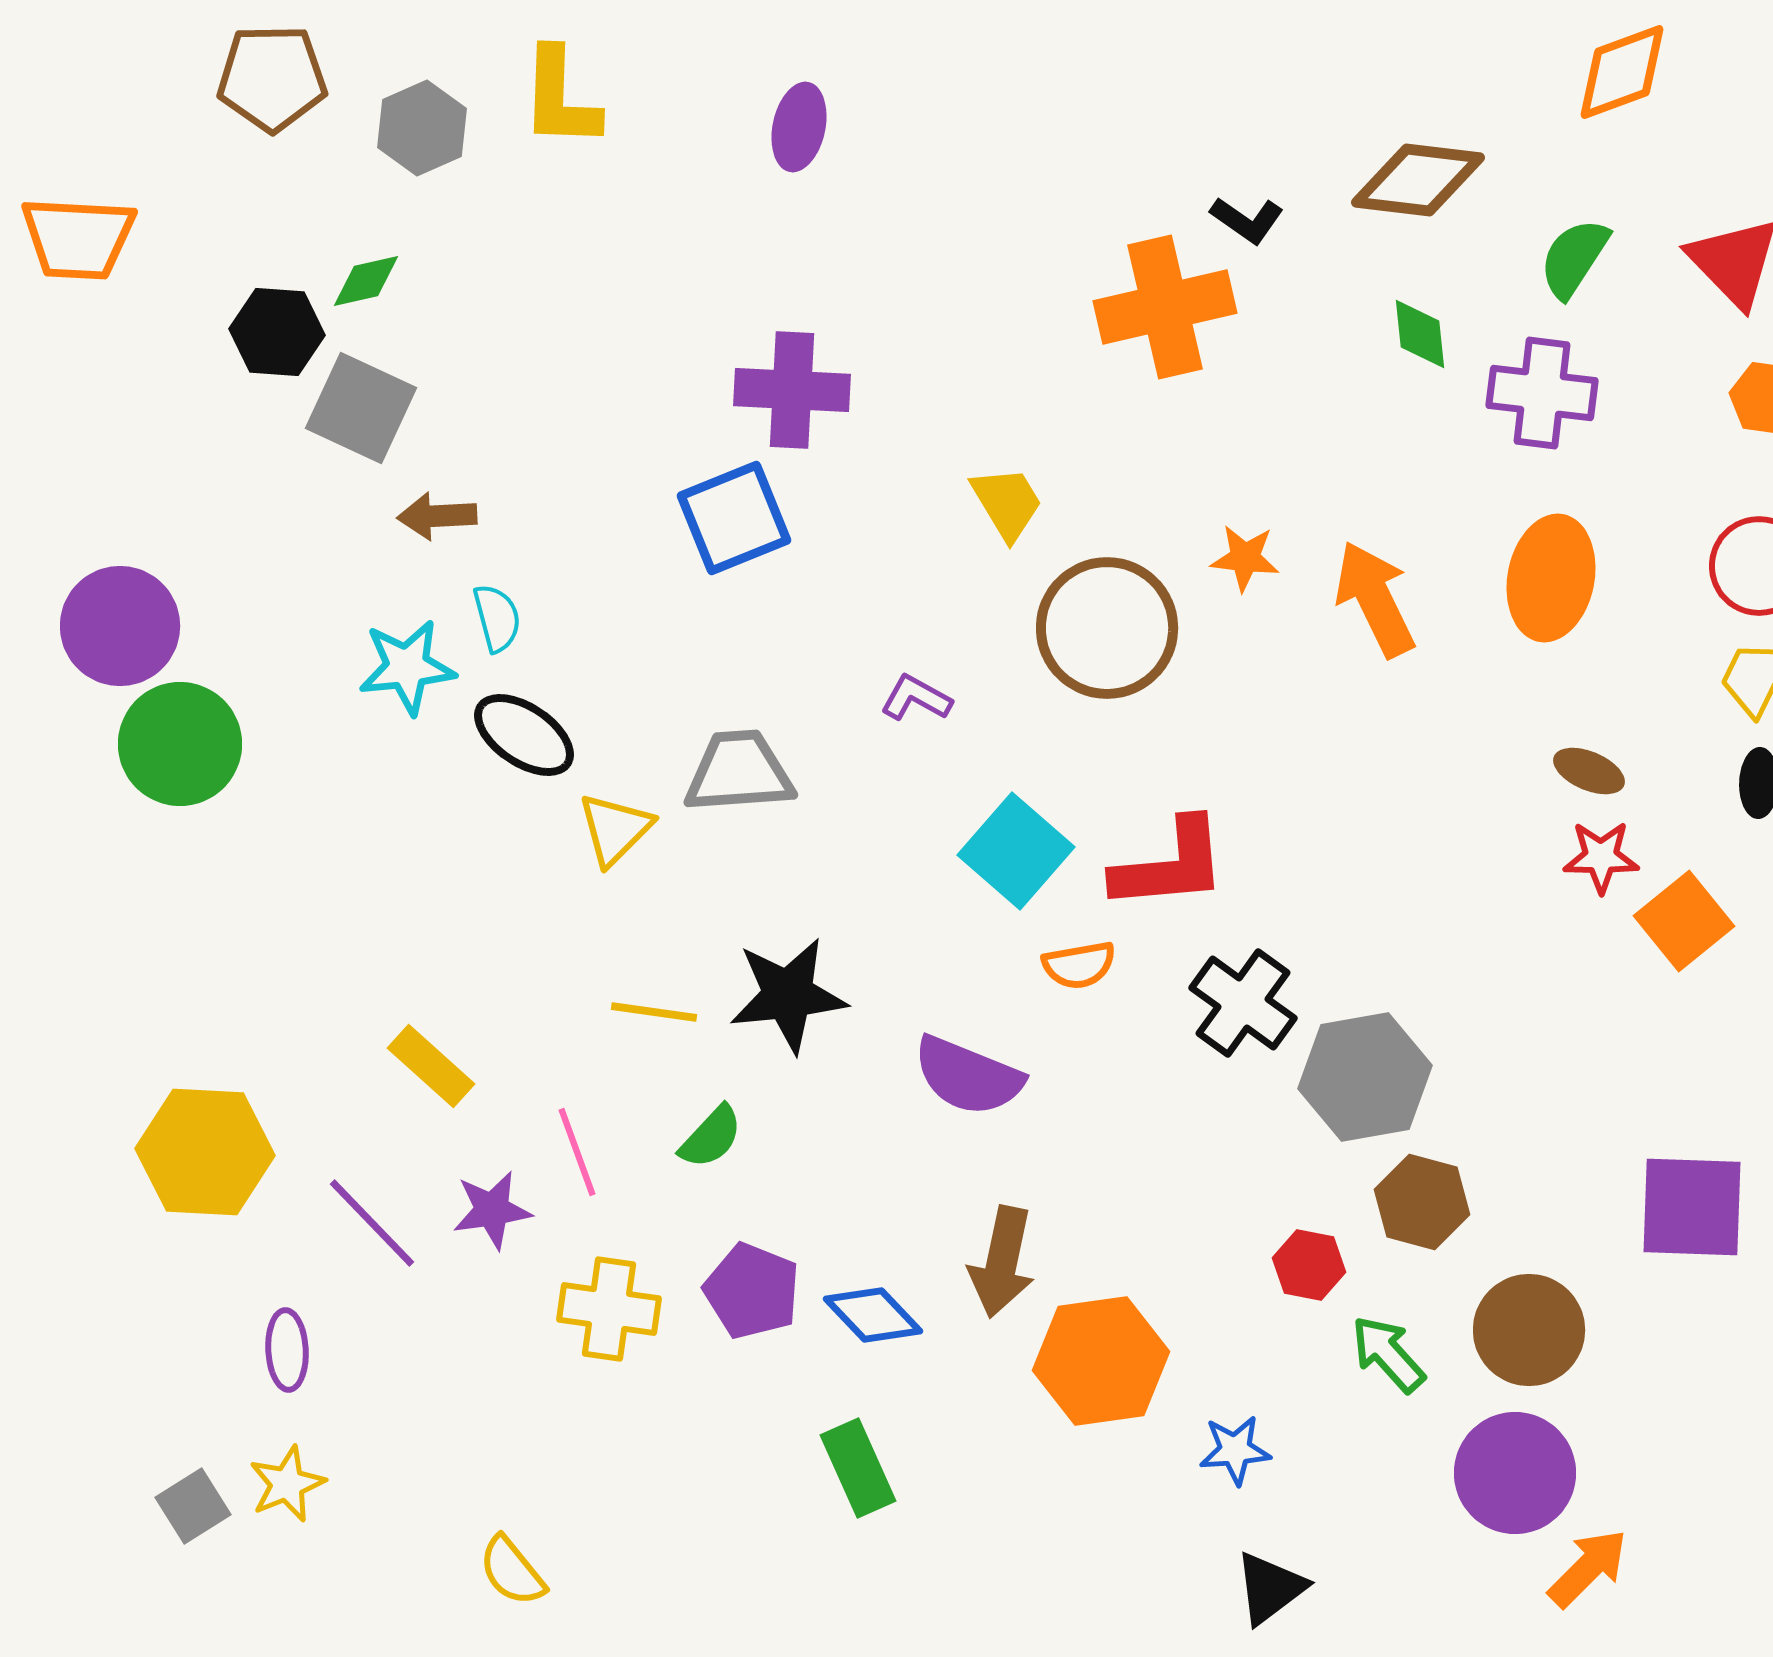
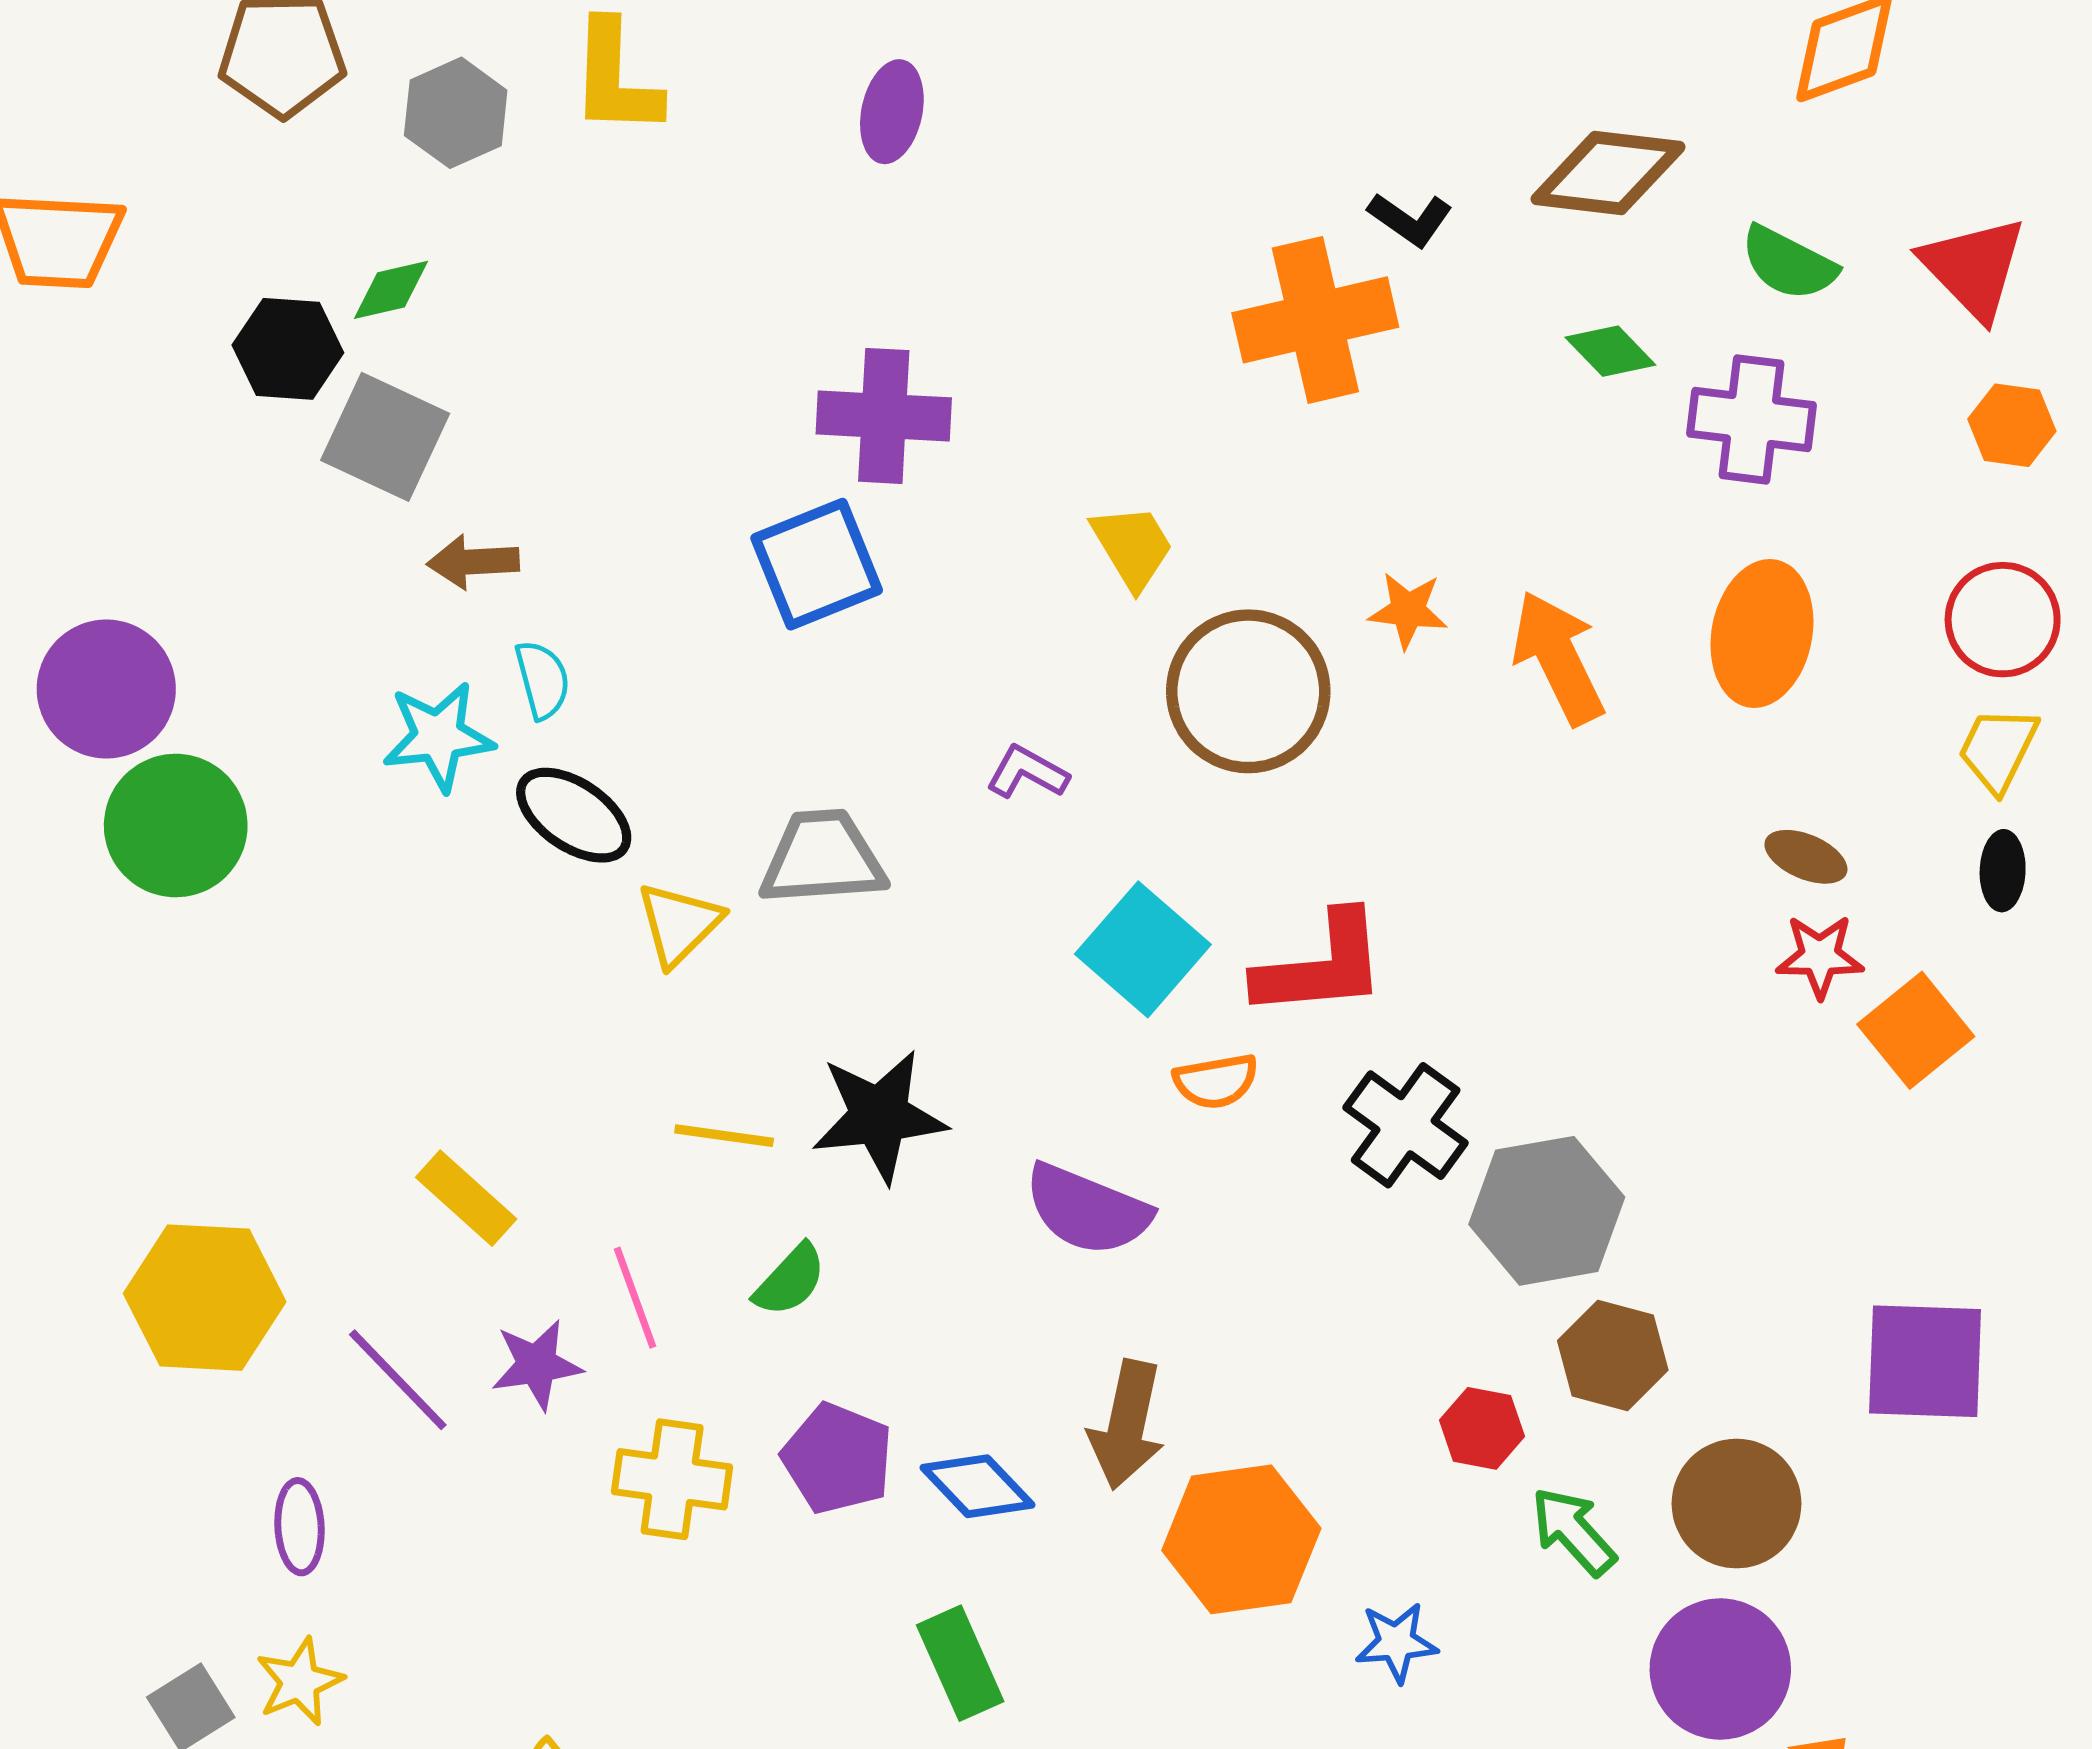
green semicircle: (1574, 258) -> (1789, 263), turned -96
green diamond: (1420, 334) -> (1610, 351), turned -38

